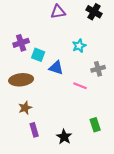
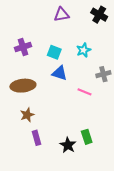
cyan square: (38, 55) -> (54, 52), moved
green rectangle: (95, 125) -> (87, 137), moved

